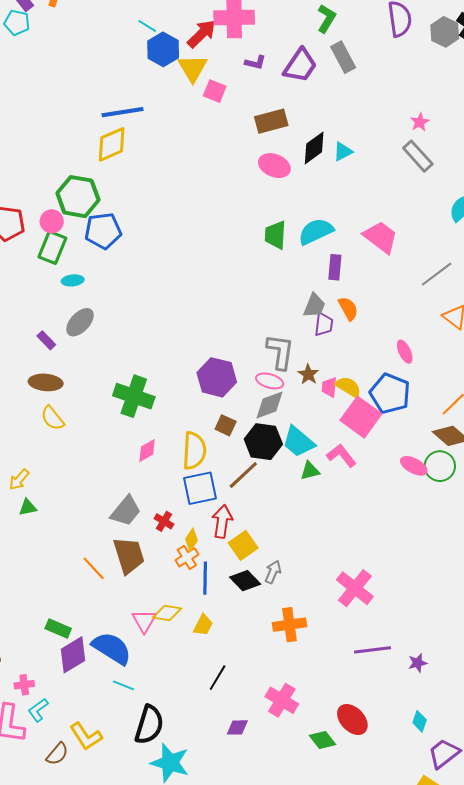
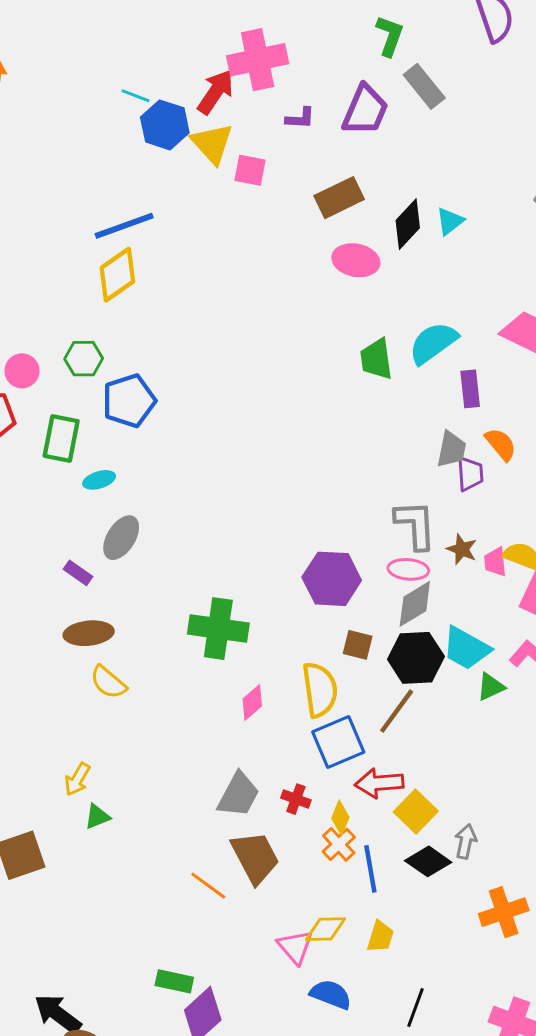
green hexagon: (78, 197) -> (84, 359), size x0.6
pink circle: (52, 221) -> (22, 371), moved
red arrow: (222, 521) -> (379, 783), turned -92
blue semicircle: (112, 648) -> (331, 994), moved, size x0.7

